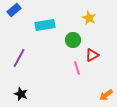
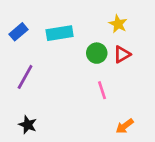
blue rectangle: (14, 10) -> (18, 32), moved
red triangle: (92, 55) -> (122, 54), moved
orange arrow: (106, 95) -> (125, 126), moved

